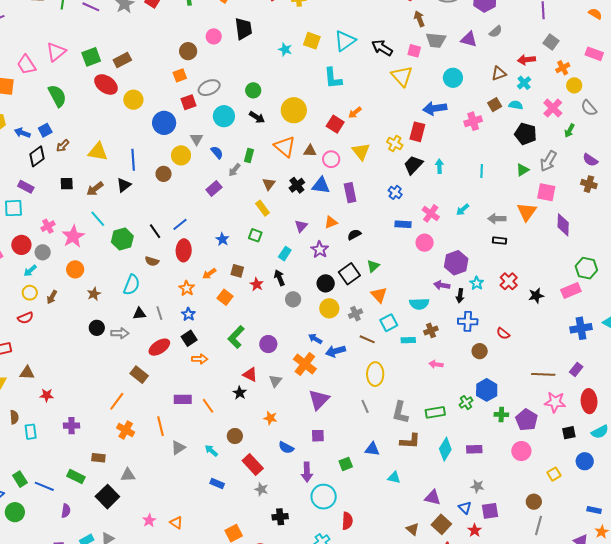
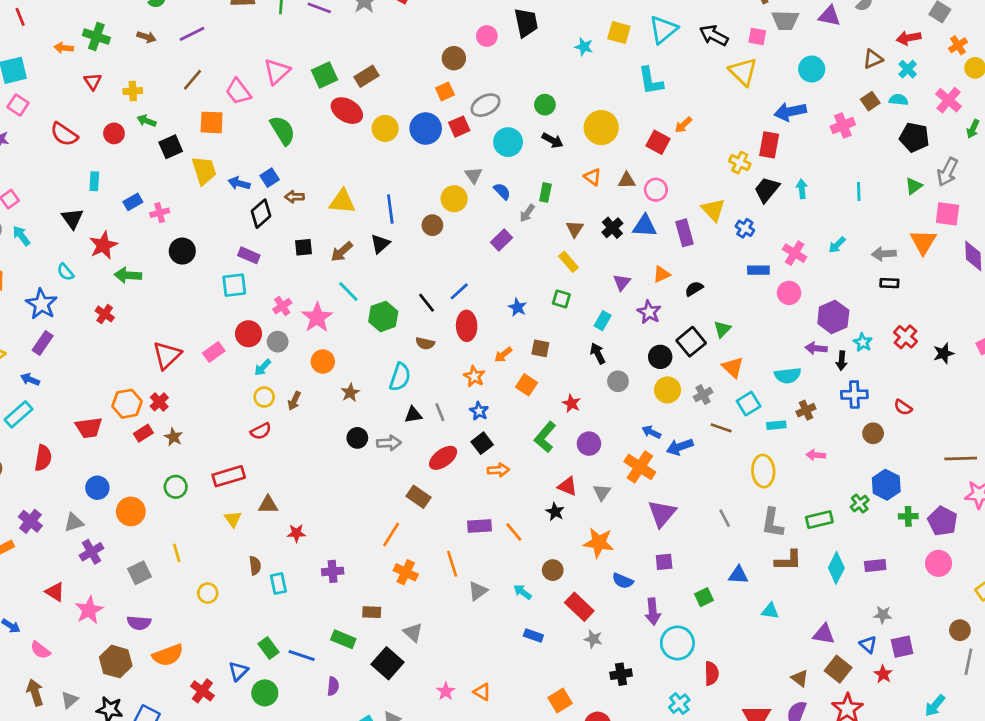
blue circle: (164, 123) -> (426, 129), moved
brown arrow: (63, 146) -> (295, 197), turned 48
orange triangle: (285, 146) -> (593, 177), size x0.6
yellow triangle: (361, 151) -> (713, 210), moved
red star: (257, 284) -> (572, 403), moved
yellow ellipse: (375, 374) -> (763, 471), moved
orange star: (270, 418) -> (599, 543), size x1.6
gray triangle: (128, 475) -> (413, 632), turned 49

